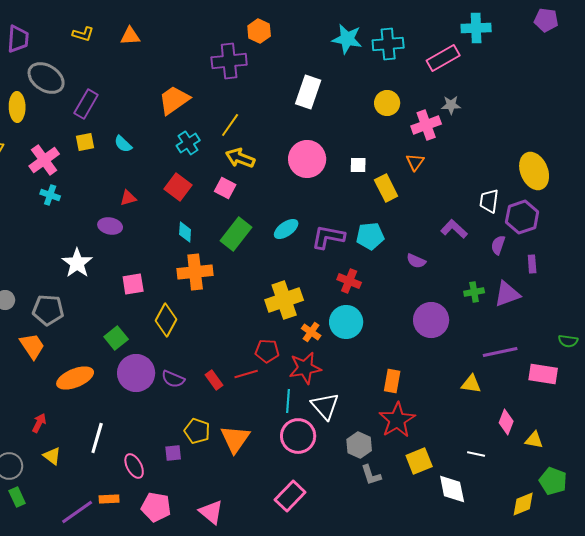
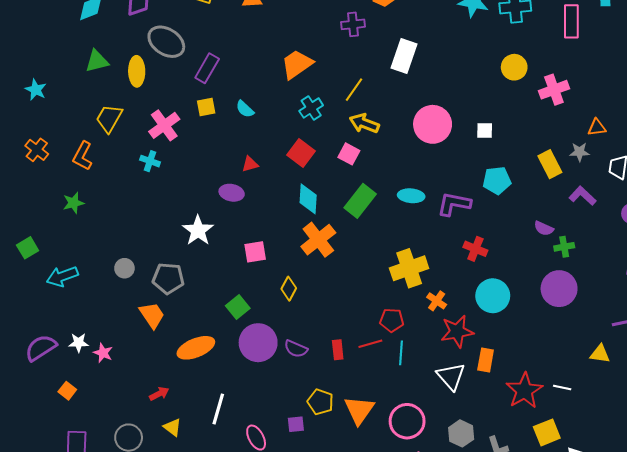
pink rectangle: (443, 58) -> (571, 21), turned -60
purple cross: (229, 61) -> (353, 24), size x0.7
white rectangle: (308, 92) -> (404, 56), moved
gray star: (451, 105) -> (579, 152), moved
orange triangle: (415, 162) -> (597, 127), moved, turned 48
yellow rectangle: (386, 188) -> (550, 164), moved
cyan cross: (50, 195) -> (150, 161), moved
cyan ellipse: (286, 229) -> (411, 196), turned 40
cyan diamond: (185, 232) -> (308, 199), size x1.4
cyan pentagon: (370, 236) -> (497, 180), moved
orange cross: (195, 272) -> (318, 240), turned -32
green cross: (474, 292) -> (564, 247), moved
yellow diamond: (166, 320) -> (289, 289), size x0.7
cyan circle: (346, 322) -> (493, 296), moved
red star: (305, 368) -> (457, 331), moved
red rectangle: (214, 380) -> (338, 350), turned 30
orange rectangle: (392, 381) -> (486, 360), moved
cyan line: (288, 401) -> (401, 353), moved
red arrow: (39, 423) -> (159, 394), turned 36
pink circle: (298, 436) -> (407, 421), moved
gray hexagon: (359, 445) -> (461, 433), moved
white line: (476, 454) -> (562, 388), moved

